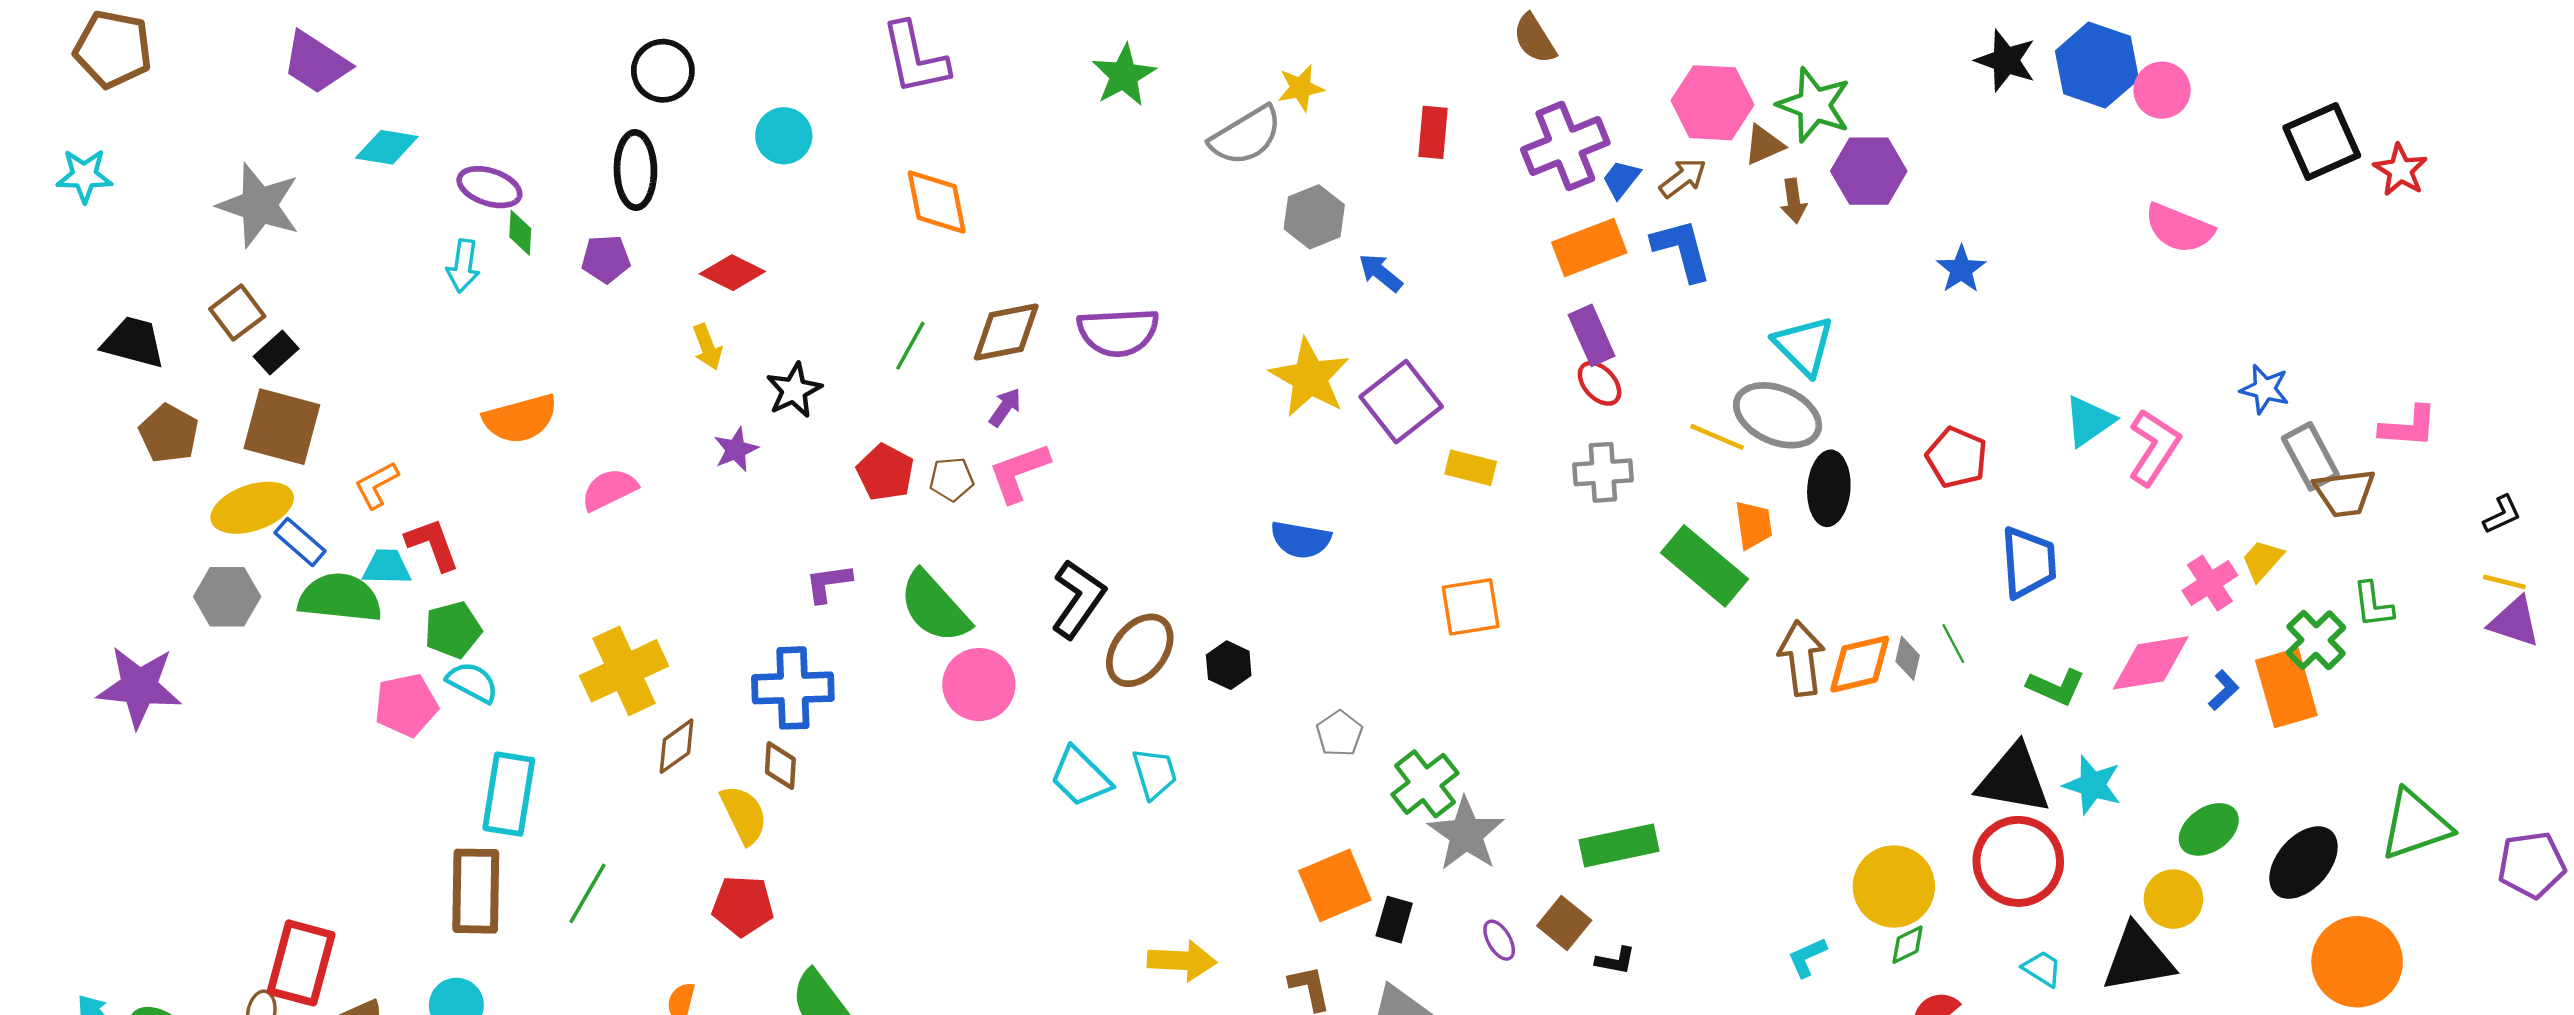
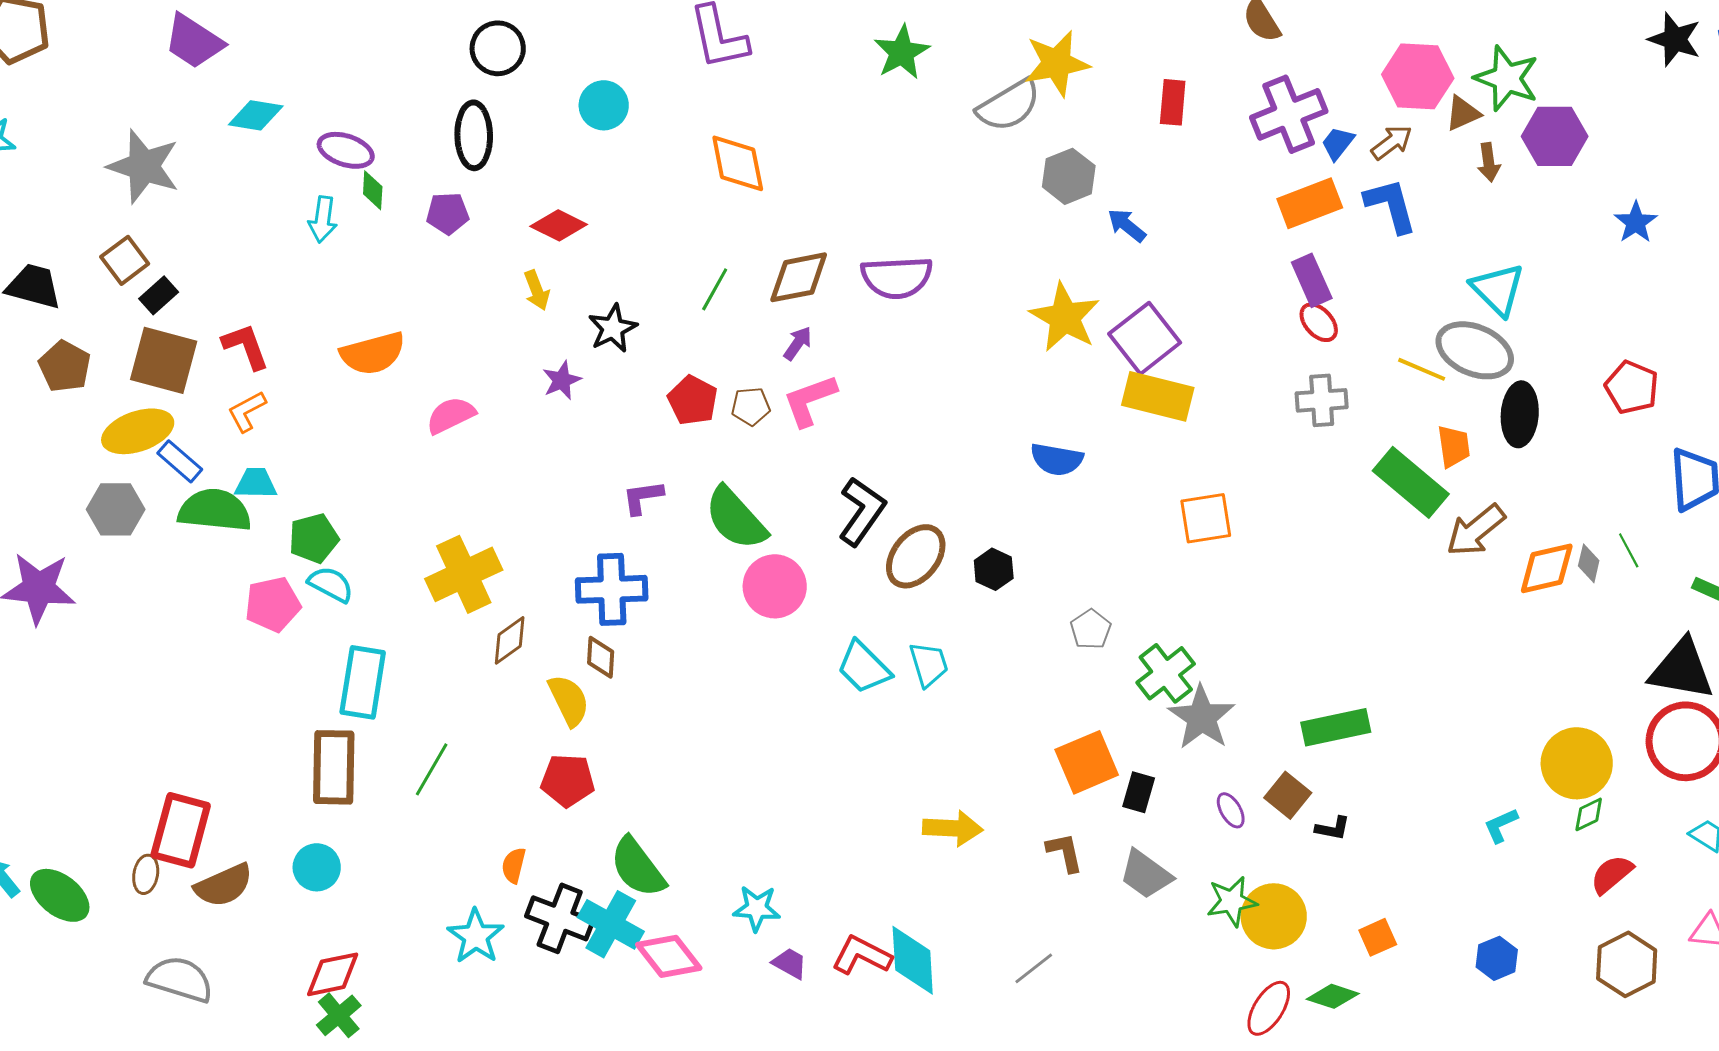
yellow star: (1301, 88) -> (1057, 63), size x1.6
yellow rectangle: (1471, 468) -> (1158, 396), moved, size x1.6
red L-shape: (432, 544) -> (246, 346), moved
brown arrow: (1801, 658) -> (1476, 530), moved, turned -122

